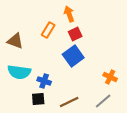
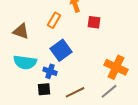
red square: (75, 34) -> (94, 22), moved, turned 32
blue square: (73, 56) -> (61, 50), moved
orange cross: (110, 77) -> (116, 67), size x1.6

